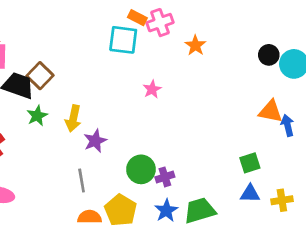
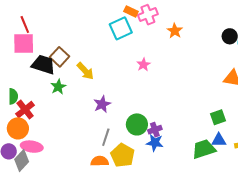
cyan square: (123, 40) -> (121, 28), turned -30
yellow arrow: (73, 118) -> (85, 71), moved, turned -54
gray line: (82, 180) -> (106, 137), moved, turned 30
green trapezoid: (200, 210) -> (204, 149), moved
blue star: (166, 211) -> (155, 143), moved, turned -30

